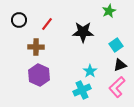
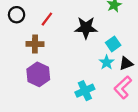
cyan square: (116, 45) -> (113, 44), moved
cyan star: (90, 71) -> (107, 62), moved

